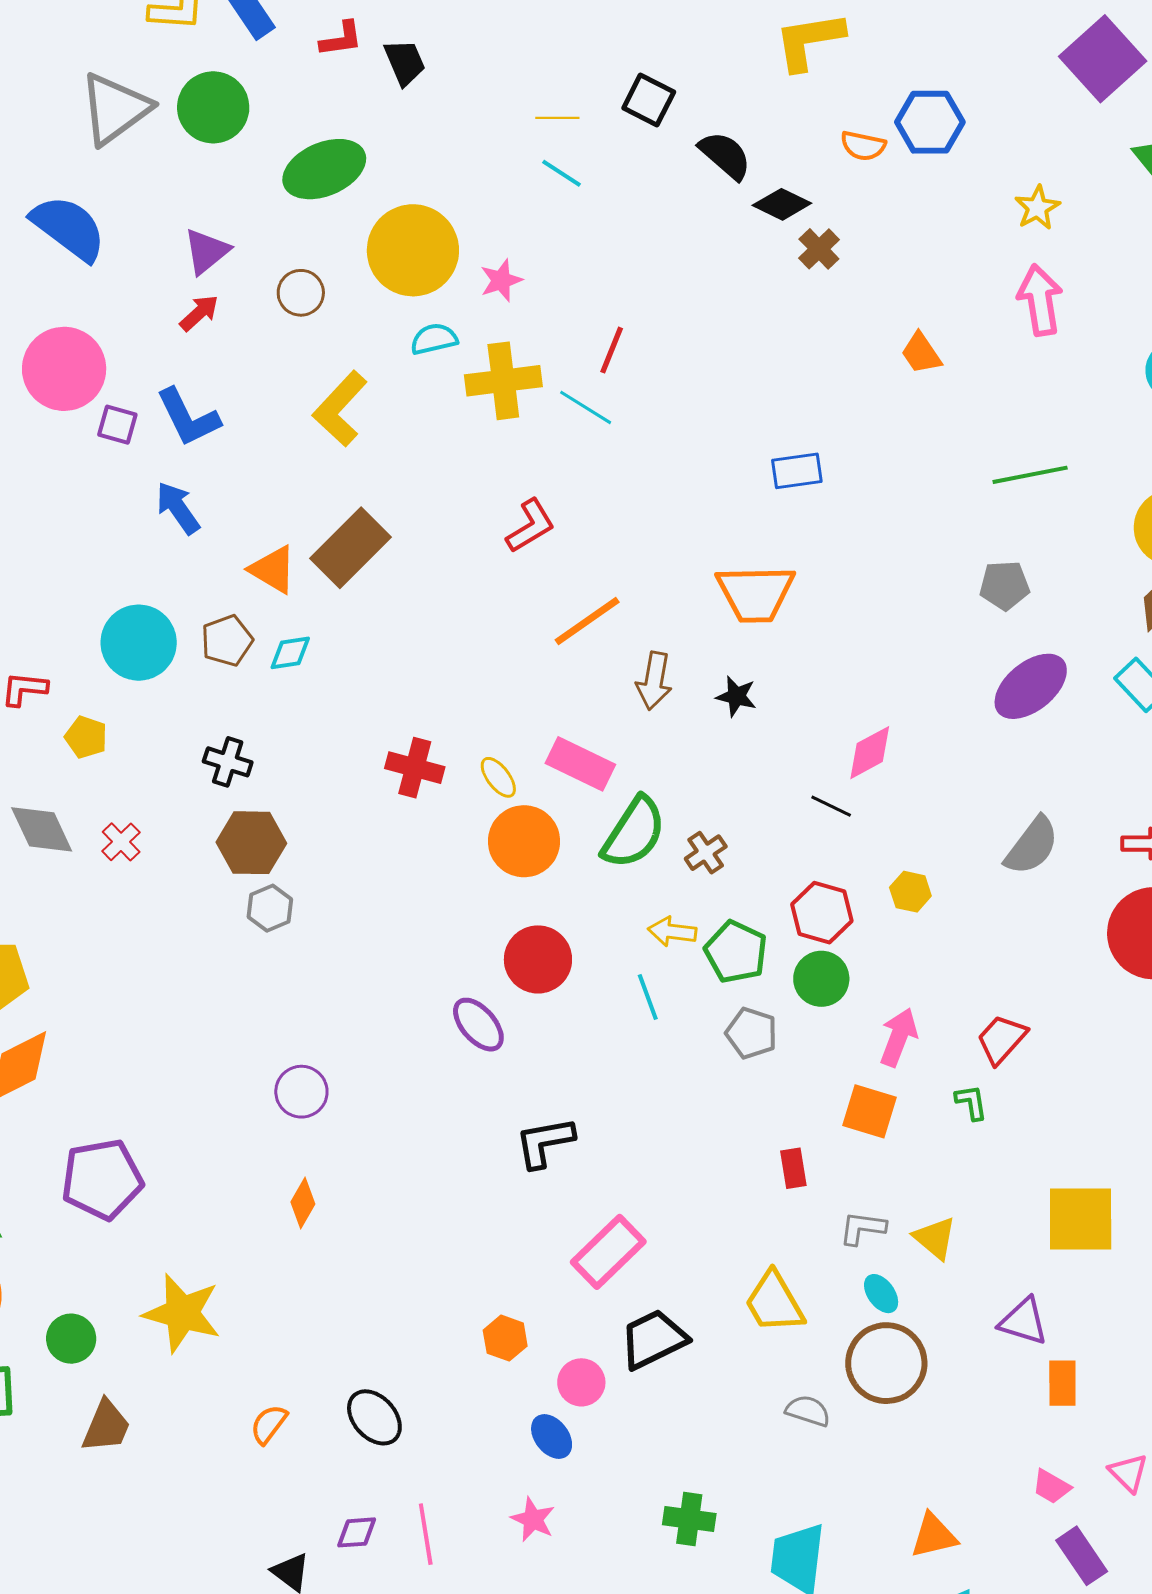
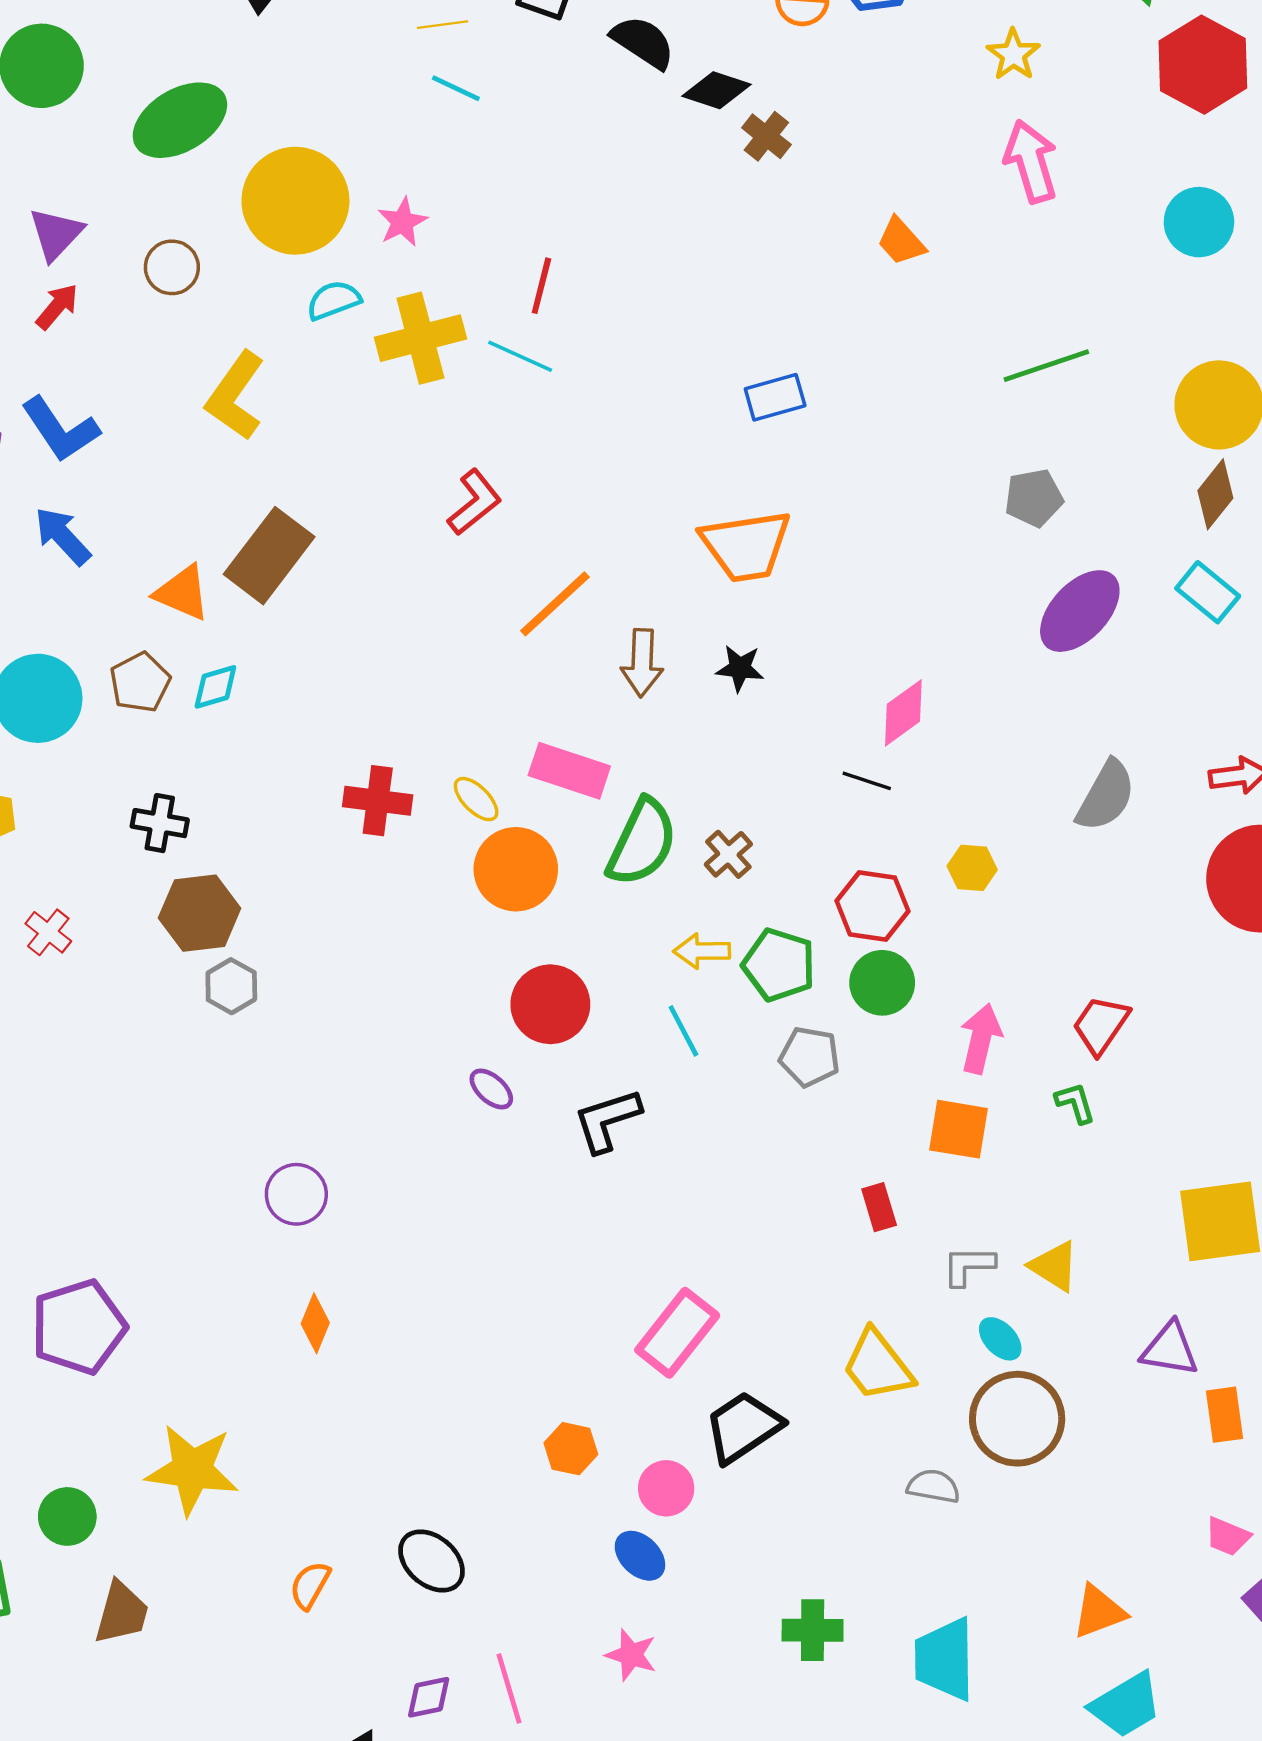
purple ellipse: (478, 1025) -> (491, 1089), size x0.7
black L-shape: (545, 1142) -> (607, 1120), moved

